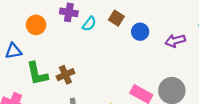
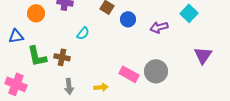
cyan semicircle: (89, 24) -> (83, 33), moved
brown cross: (65, 75) -> (62, 57), turned 35

